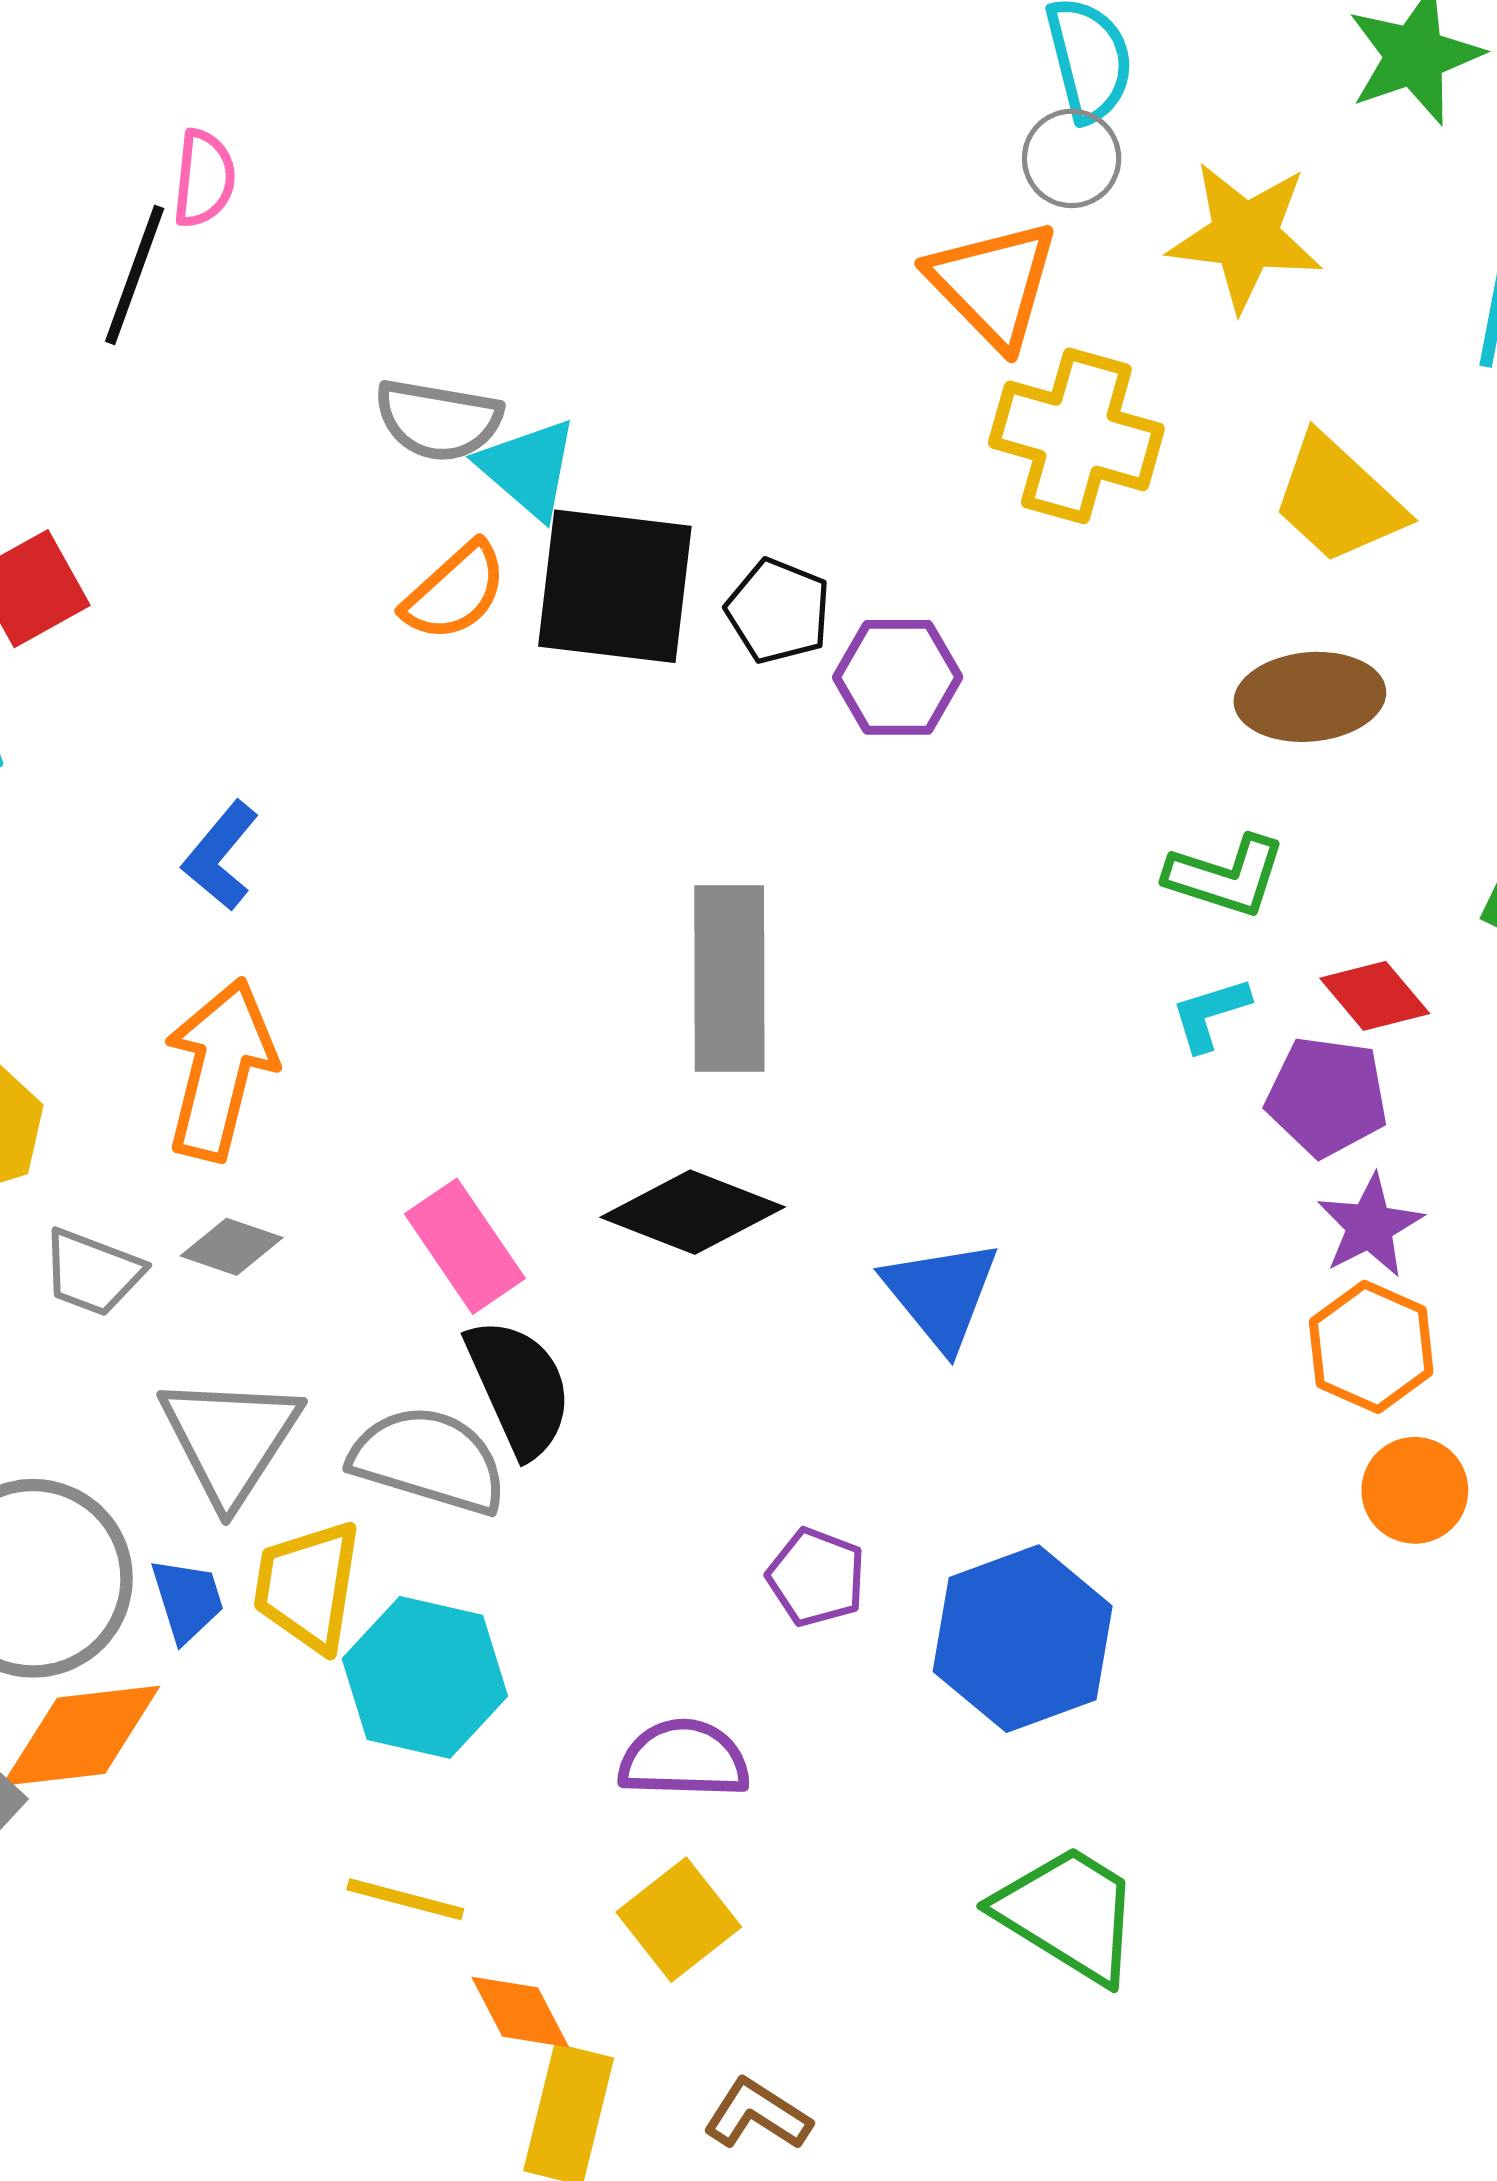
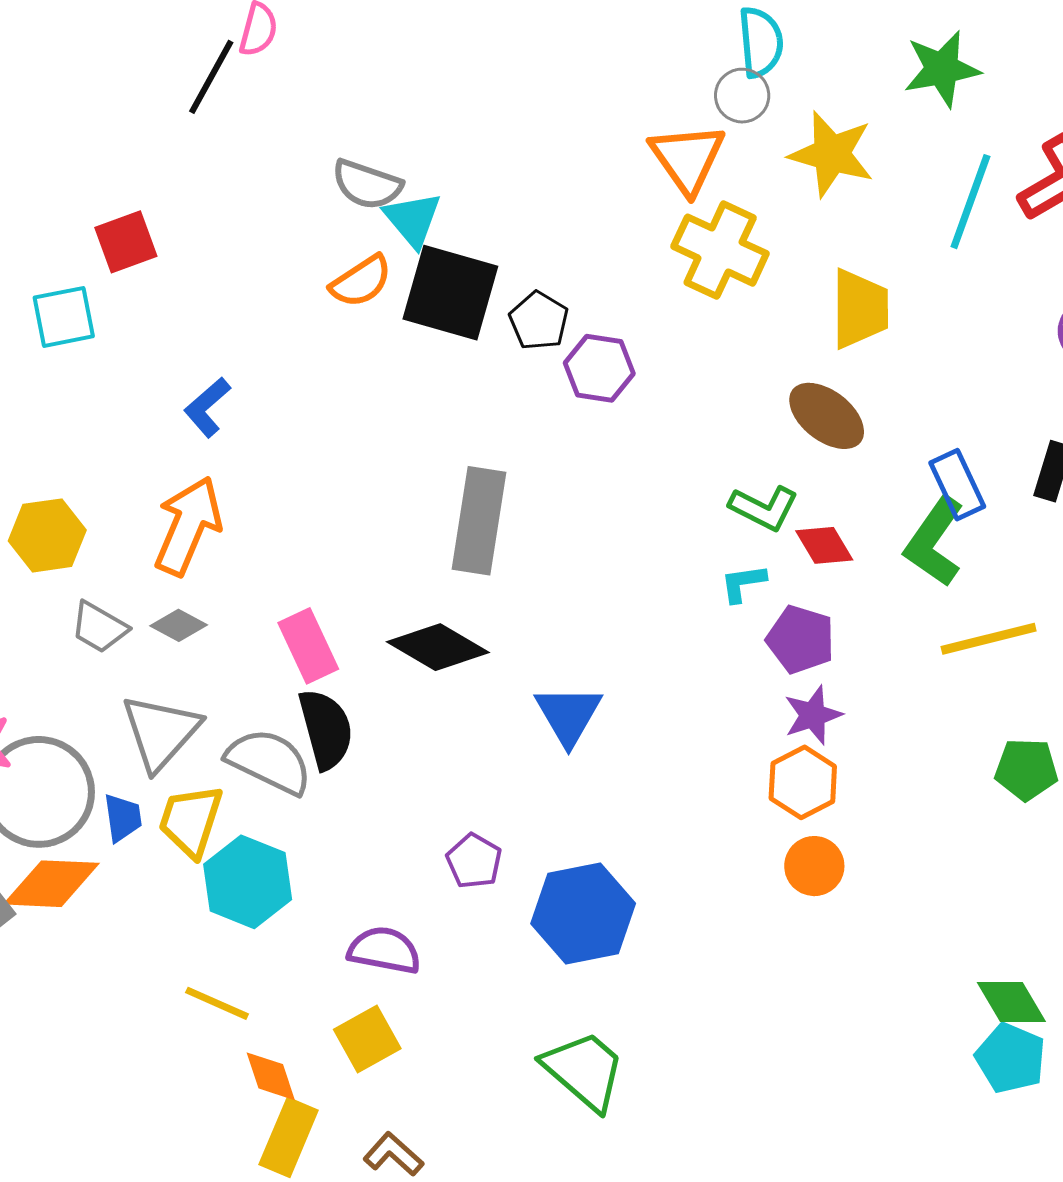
yellow trapezoid: (1338, 500) -> (860, 309), turned -142
brown ellipse: (1310, 697) -> (827, 416), turned 34
red diamond: (1375, 996) -> (824, 545), moved

